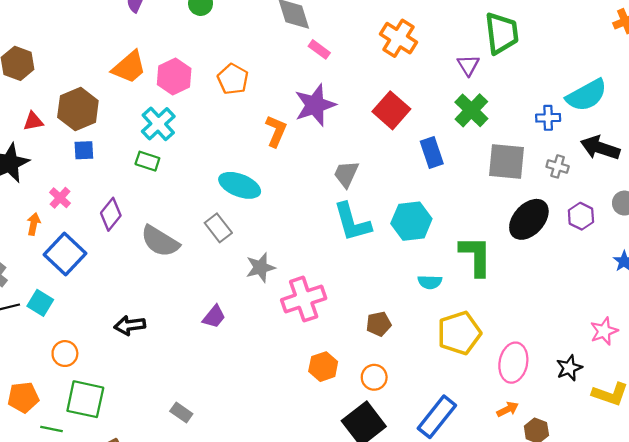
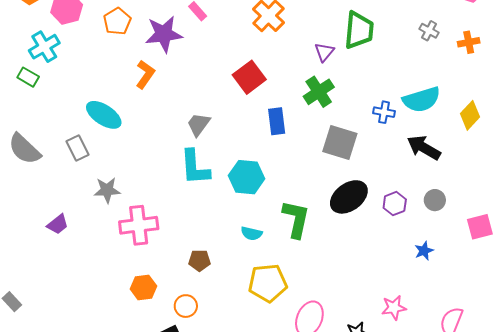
purple star: (315, 105) -> (164, 34), moved
gray cross: (558, 166) -> (429, 31), moved

